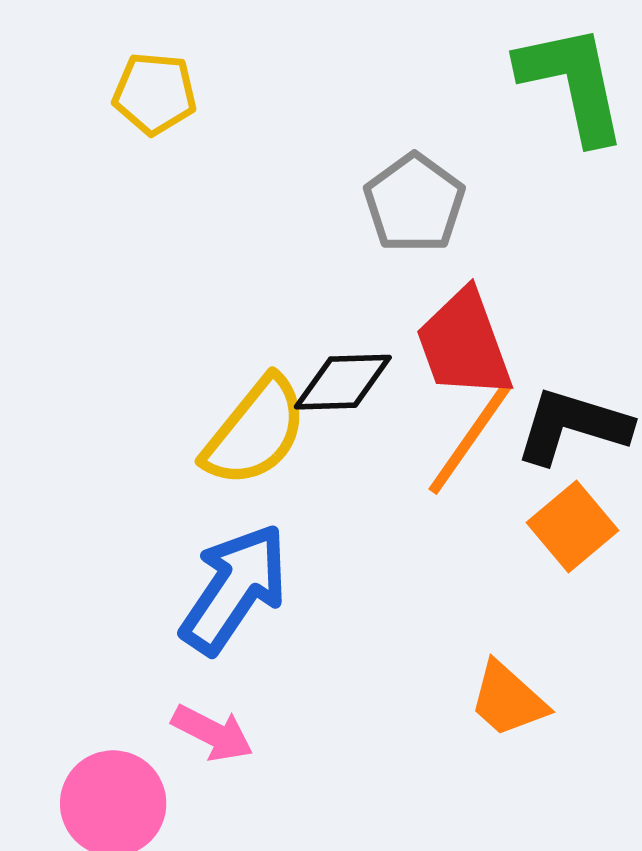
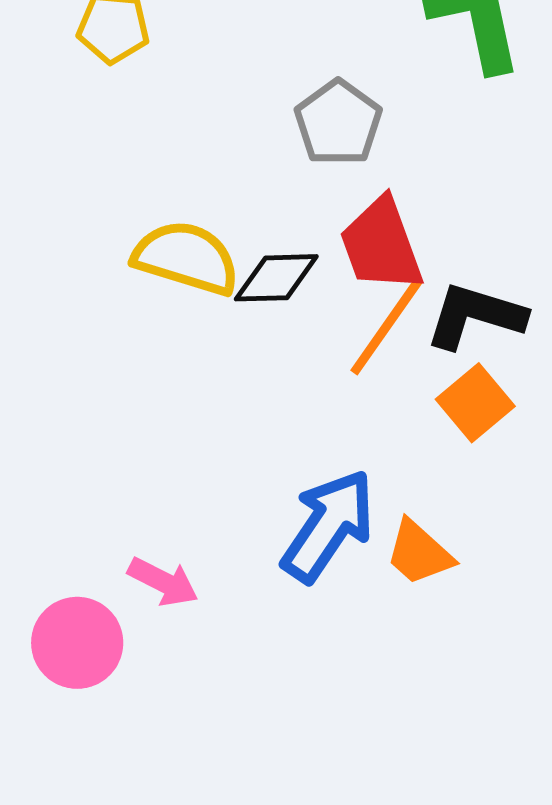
yellow semicircle: (255, 432) -> (186, 258), moved, turned -112
blue arrow: (234, 589) -> (328, 526), moved

